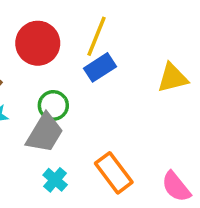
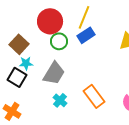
green circle: (53, 105) -> (59, 41), moved

